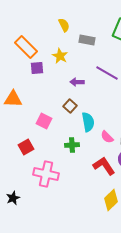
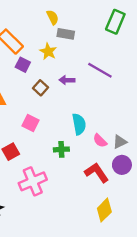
gray rectangle: (87, 40) -> (66, 34), moved
purple square: (37, 68) -> (23, 65), turned 32
brown square: (70, 106) -> (40, 88), moved
pink cross: (46, 174) -> (33, 181), turned -35

